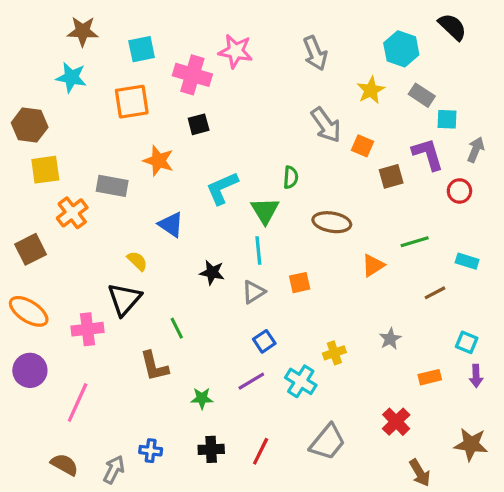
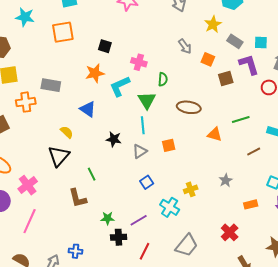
pink cross: (192, 75) -> (139, 62), moved, size x0.7
gray rectangle: (422, 95) -> (235, 41), moved
black square: (199, 124) -> (105, 46), turned 32
gray arrow: (326, 125) -> (185, 46), size x0.7
orange star: (158, 161) -> (95, 73), moved, turned -30
orange cross: (72, 213) -> (26, 102), turned 30
orange triangle: (373, 265) -> (215, 134), turned 49
pink cross: (87, 329) -> (28, 185), moved, turned -30
purple line: (251, 381) -> (139, 220), moved
black cross: (211, 449) -> (119, 237), moved

